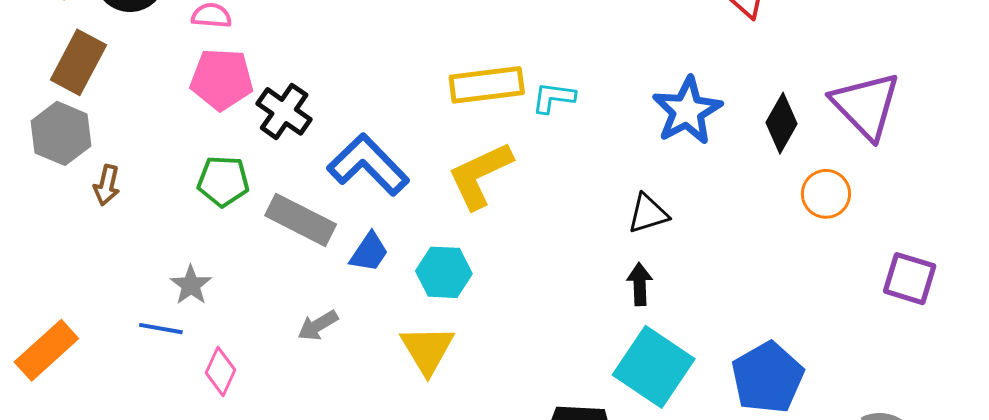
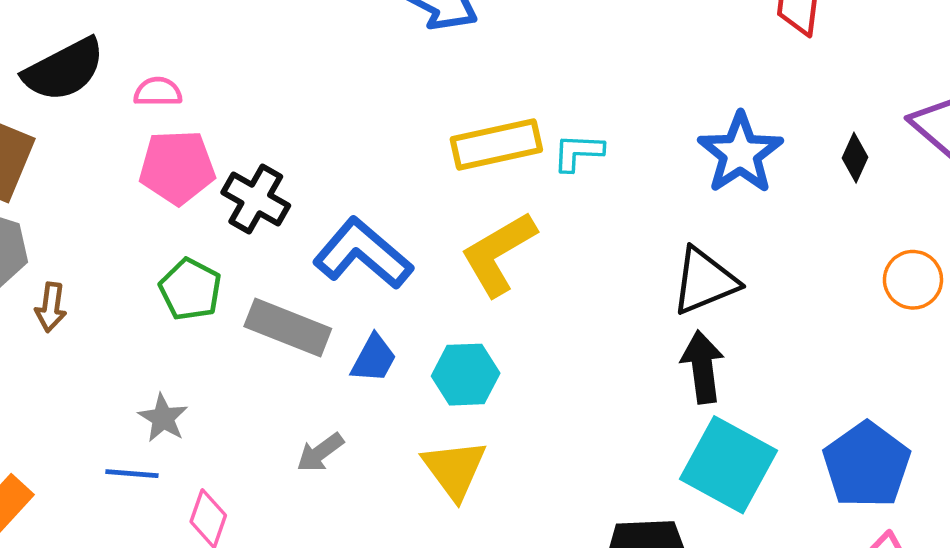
black diamond: (781, 123) -> (855, 158), size x0.7
green pentagon: (223, 181) -> (190, 289), turned 30
orange circle: (826, 194) -> (913, 280), moved
black triangle: (648, 214) -> (705, 281), size x1.4
black arrow: (640, 284) -> (702, 367), size x1.4

